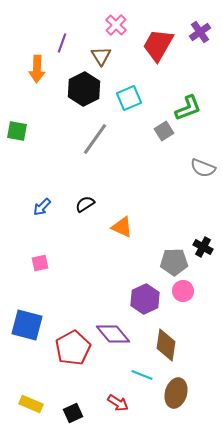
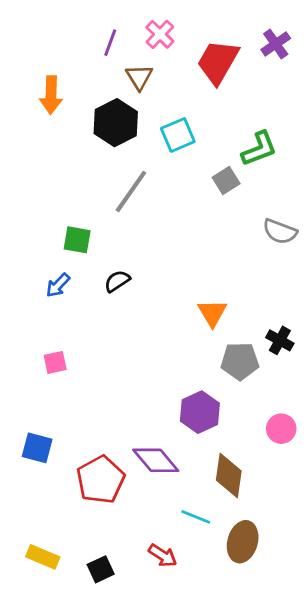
purple line: (62, 43) -> (110, 43), moved
green square: (17, 131) -> (77, 240), moved
orange triangle: (122, 227) -> (212, 313), moved, turned 35
pink circle: (183, 291) -> (281, 429), moved
blue square: (27, 325) -> (37, 448), size x0.7

